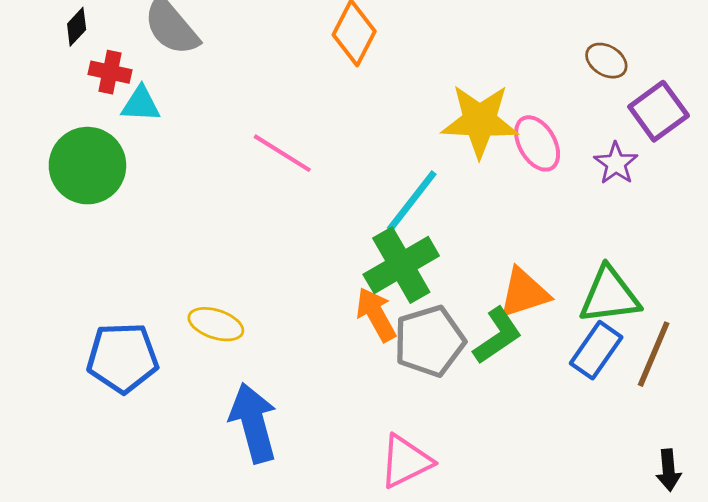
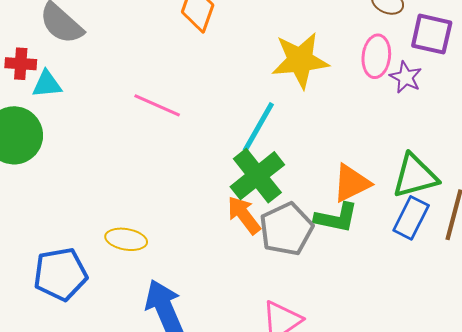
purple square: (659, 111) -> (432, 34), turned -33
pink ellipse: (537, 143) -> (376, 56), moved, turned 45
green L-shape: (497, 336) -> (336, 218), turned 54

